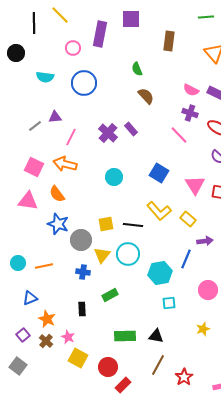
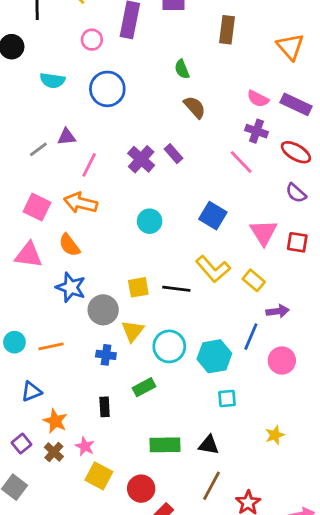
cyan circle: (128, 254) -> (169, 346), moved
pink circle: (208, 290) -> (282, 361), moved

